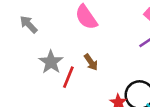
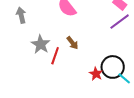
gray arrow: (29, 24) -> (21, 15), turned 35

